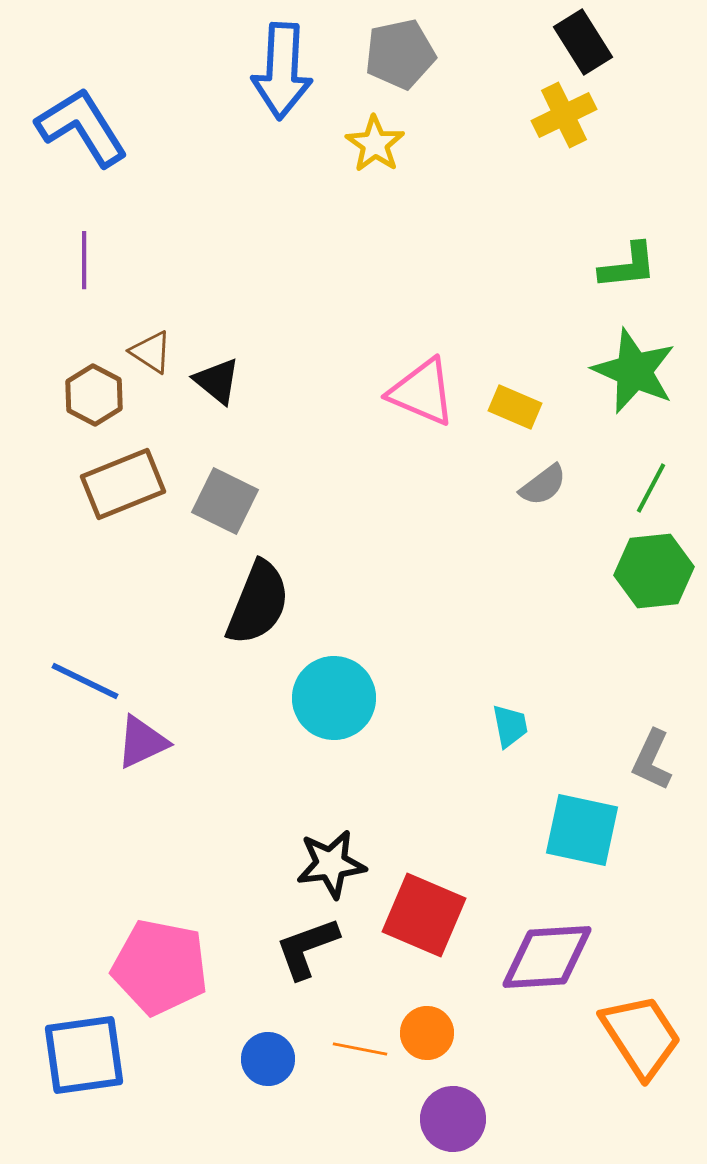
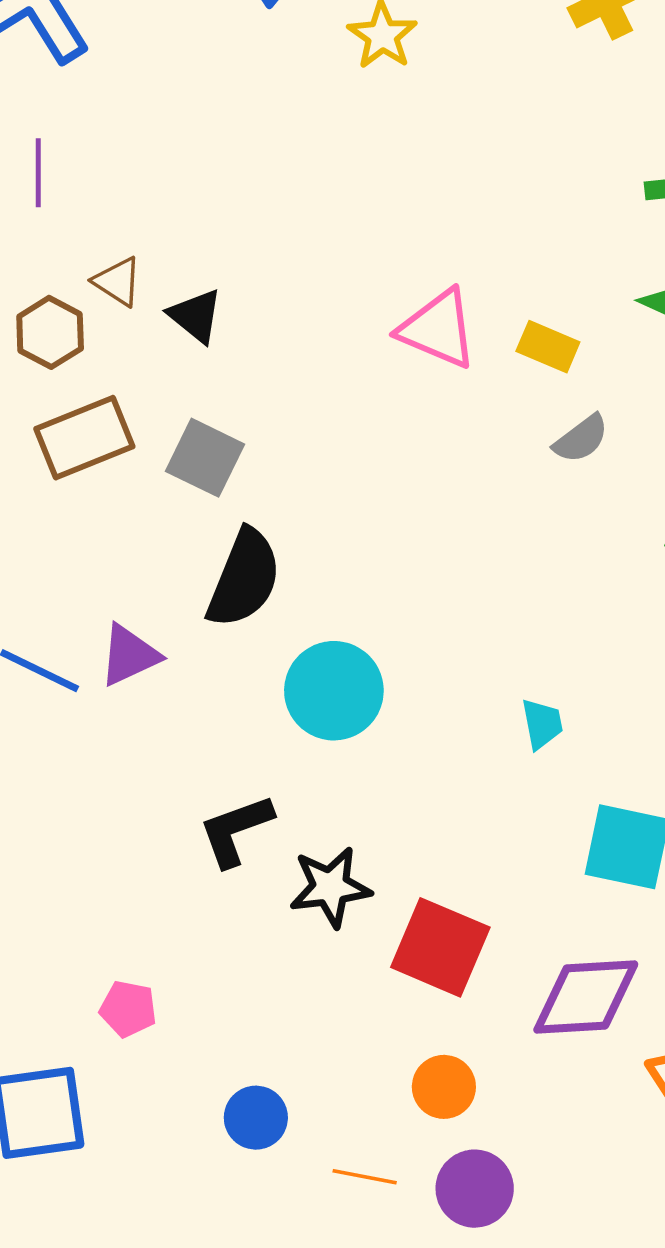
purple triangle: (142, 742) -> (129, 655), moved
black L-shape: (307, 948) -> (236, 830), moved
pink pentagon: (160, 967) -> (128, 1009), size x0.5
orange line: (360, 1049) -> (365, 1177), moved

